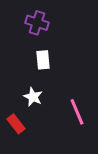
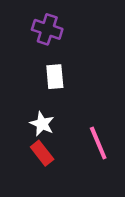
red rectangle: (16, 124) -> (42, 153), moved

